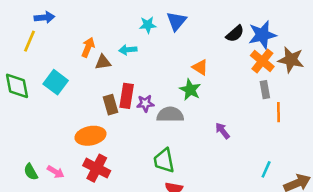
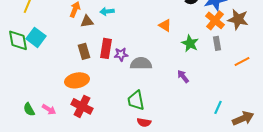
cyan square: (56, 82) -> (36, 37), moved
green star: (190, 90) -> (190, 43), moved
brown rectangle: (110, 105) -> (84, 51), moved
orange line: (279, 112) -> (242, 61), moved, turned 63

